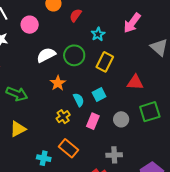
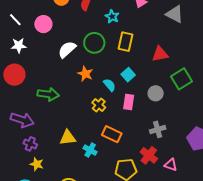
yellow triangle: (18, 129) -> (68, 138), moved, turned 36
cyan cross: (44, 158) -> (90, 150), turned 32

